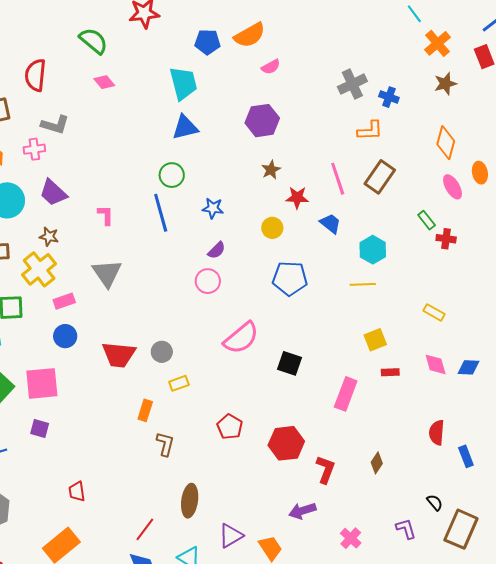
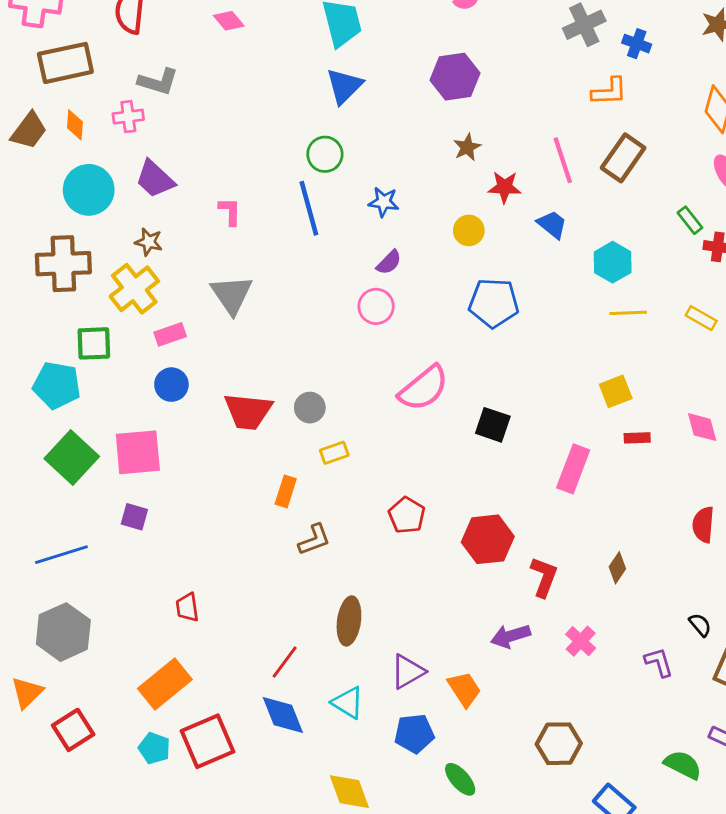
blue triangle: (185, 127) -> (344, 86), turned -32
yellow line: (363, 284) -> (628, 313), moved
yellow rectangle: (434, 312) -> (701, 318), moved
brown L-shape: (165, 444) -> (314, 540), turned 55
pink cross: (351, 538) -> (581, 641), moved

